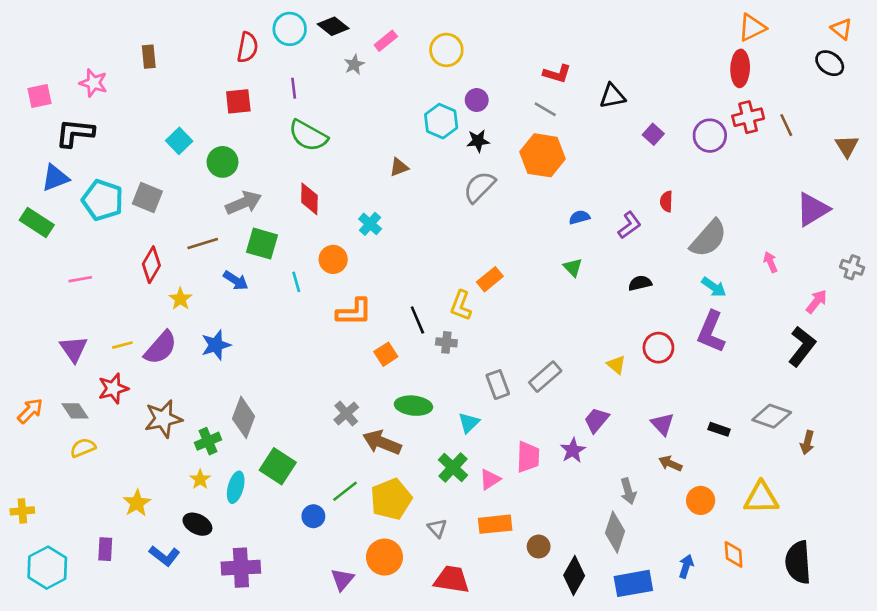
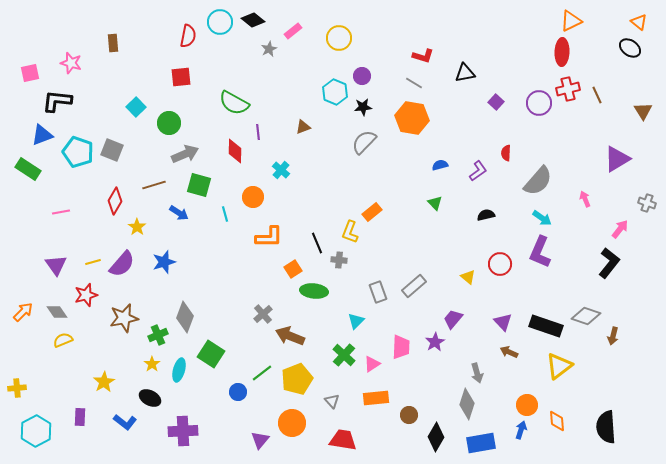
purple line: (294, 88) -> (258, 132), moved
green ellipse: (413, 406) -> (314, 291), moved
black rectangle: (719, 429) -> (546, 326), size x2.0
yellow triangle: (761, 498) -> (559, 366), moved, turned -36
orange circle: (701, 500) -> (527, 405), moved

